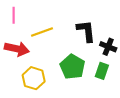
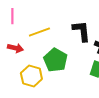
red arrow: (17, 49) -> (15, 48), size x0.7
green pentagon: (72, 67) -> (55, 60), moved

